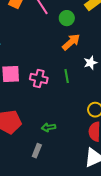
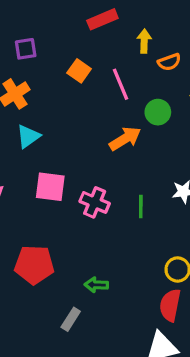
orange arrow: (71, 42) -> (125, 139), moved

